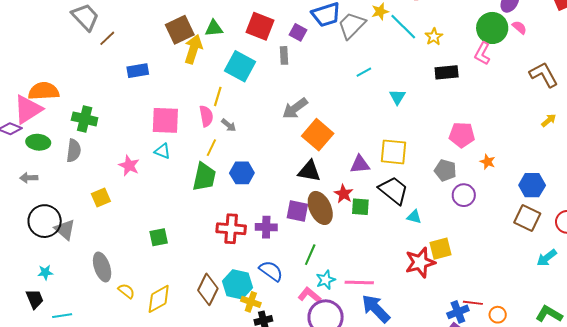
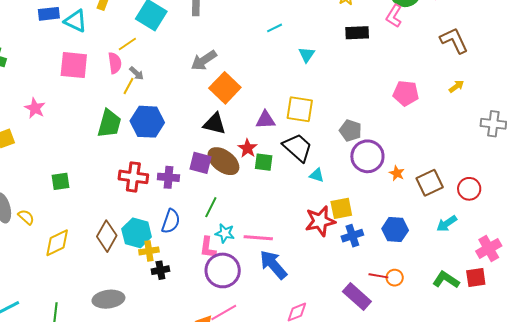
yellow line: (218, 96) -> (127, 44), turned 36
pink pentagon: (462, 135) -> (406, 93), moved
yellow line: (211, 148) -> (129, 86), moved
cyan triangle: (162, 151) -> (75, 21), moved, size x1.4
orange star: (488, 162) -> (397, 173), moved
blue hexagon: (242, 173) -> (147, 122), size x1.4
blue hexagon: (532, 185) -> (395, 229), moved
purple circle: (464, 195) -> (367, 156), size x1.4
brown ellipse: (320, 208) -> (223, 161), turned -32
brown square: (527, 218) -> (430, 183), turned 36
blue semicircle: (271, 271) -> (171, 221), turned 70
cyan star: (326, 280) -> (225, 233), turned 30
yellow semicircle: (126, 291) -> (26, 217), moved
pink L-shape: (309, 295) -> (208, 248), turned -125
yellow cross: (251, 302) -> (149, 251), turned -30
red line: (473, 303) -> (378, 276), moved
blue cross: (458, 312) -> (352, 236), moved

